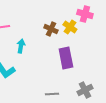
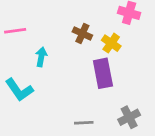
yellow cross: (70, 27) -> (111, 43), moved

